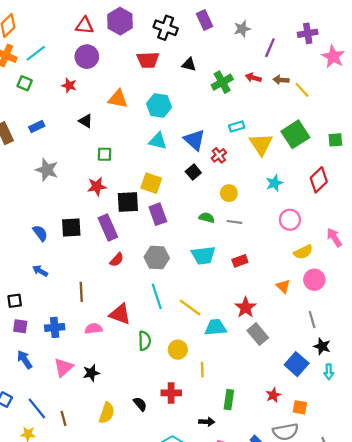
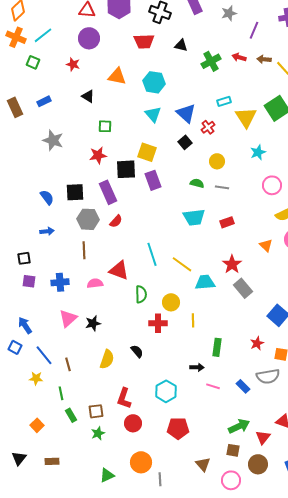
cyan triangle: (158, 141) -> (153, 114), turned 36
gray hexagon: (157, 257) -> (88, 219), moved
blue arrow: (40, 271) -> (47, 231), turned 144
blue arrow: (25, 360) -> (25, 325), moved
red cross: (171, 393) -> (158, 323), moved

